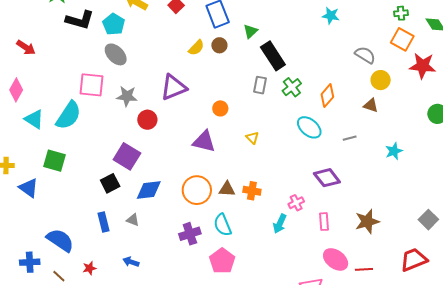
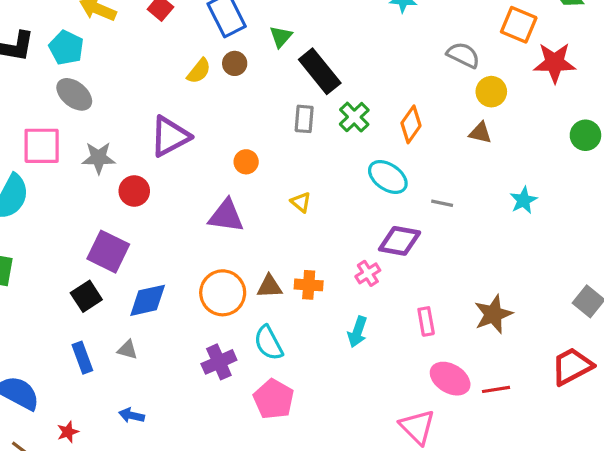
gray line: (350, 138) -> (442, 203), moved, turned 32
purple diamond: (327, 178) -> (400, 241), moved, turned -36
pink cross: (296, 203) -> (368, 273), moved

